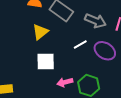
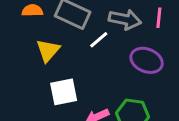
white line: (80, 44) -> (99, 40), moved

